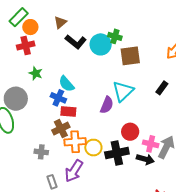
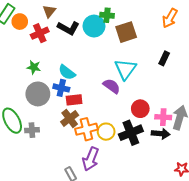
red cross: (26, 46) -> (40, 33), moved
gray circle: (16, 99) -> (38, 94), moved
purple semicircle: (107, 105) -> (112, 86), turned -66
gray cross: (41, 152) -> (32, 130), moved

